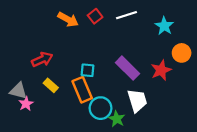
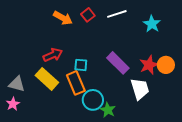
orange circle: (182, 53) -> (166, 65), moved
red arrow: (42, 59) -> (53, 55), moved
yellow rectangle: (51, 85) -> (47, 79), size x1.6
white trapezoid: (137, 101) -> (140, 89), moved
pink star: (26, 104) -> (13, 104), moved

